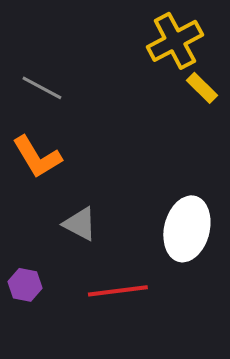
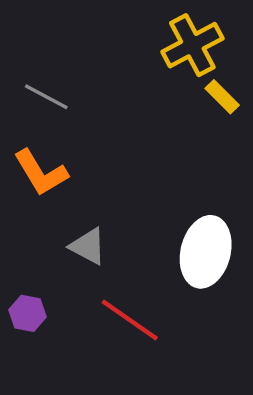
red line: (118, 291) -> (130, 320), turned 42

